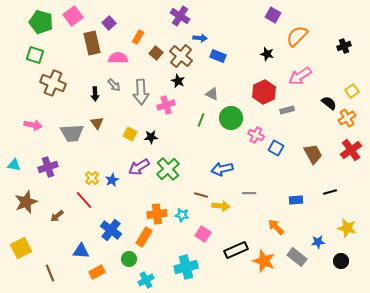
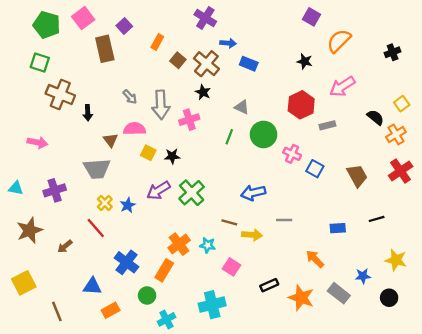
pink semicircle: (118, 58) -> (135, 129), moved
black arrow: (95, 94) -> (88, 113), moved
gray trapezoid: (72, 133) -> (97, 169), moved
orange cross: (157, 214) -> (179, 244), turned -30
black rectangle: (236, 250) -> (269, 285), size x0.7

